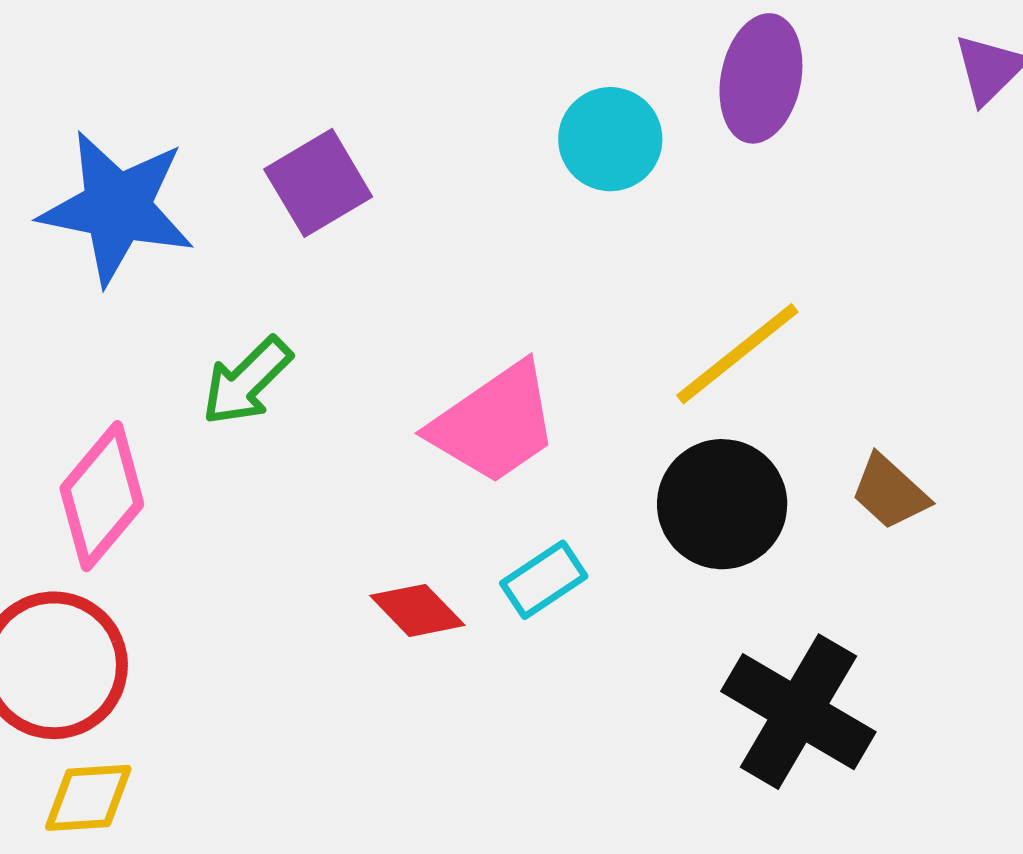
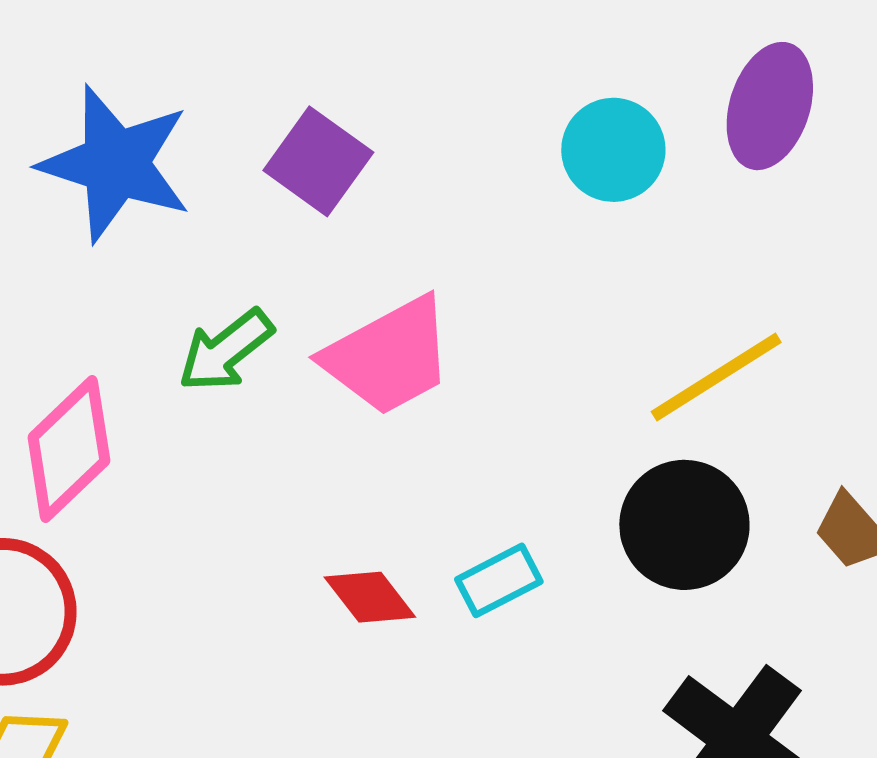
purple square: (318, 183) -> (318, 161), turned -30
pink trapezoid: (494, 424) -> (389, 356), moved

